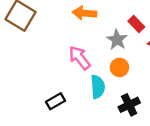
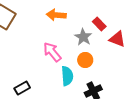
black rectangle: (56, 101) -> (22, 88), moved

